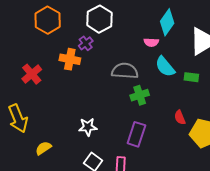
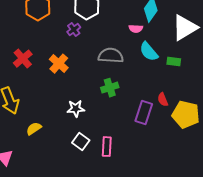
orange cross: (70, 59) -> (59, 64), moved, turned 30
green cross: (140, 95) -> (110, 88), moved
purple rectangle: (136, 134) -> (144, 113), moved

